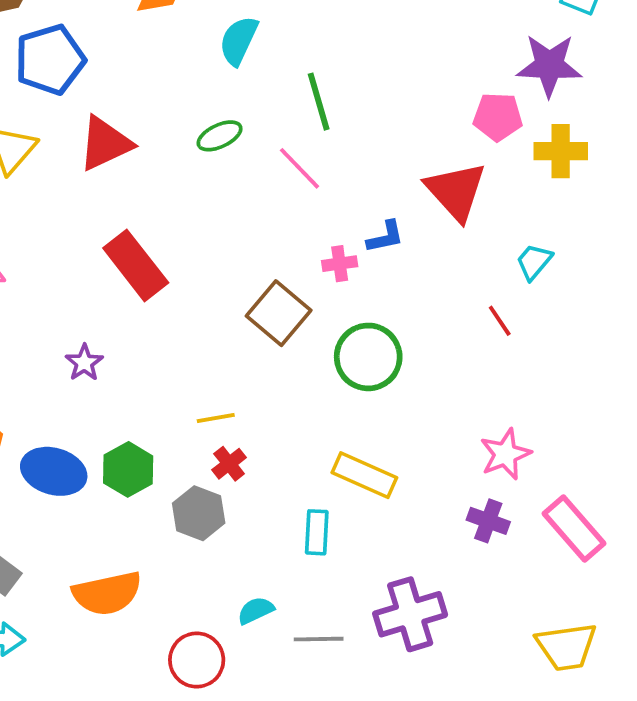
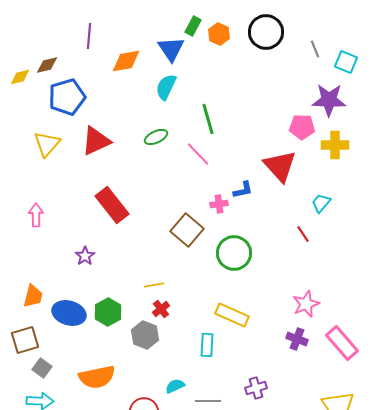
purple cross: (410, 614) -> (256, 388), size x0.6

